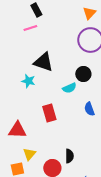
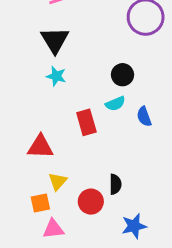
black triangle: (43, 62) -> (55, 40), moved, turned 40
black circle: (83, 74) -> (123, 75), moved
cyan semicircle: (69, 88) -> (115, 104), moved

